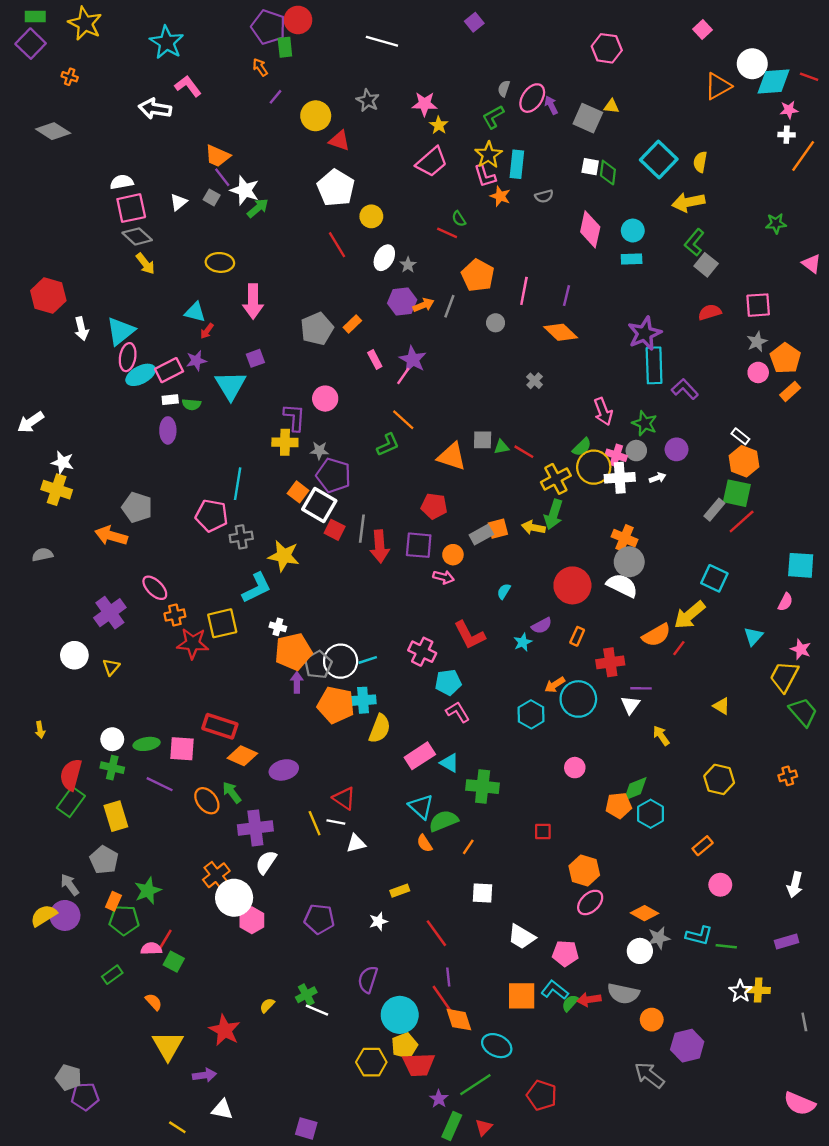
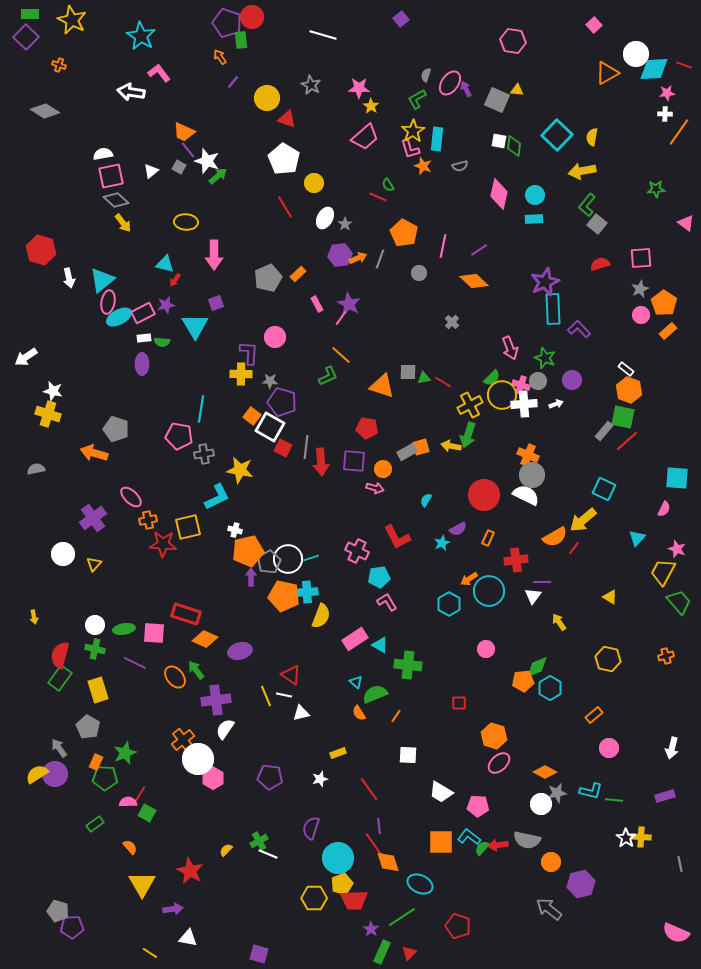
purple line: (567, 296) -> (479, 250), turned 42
cyan triangle: (421, 807) -> (356, 682), size x0.6

